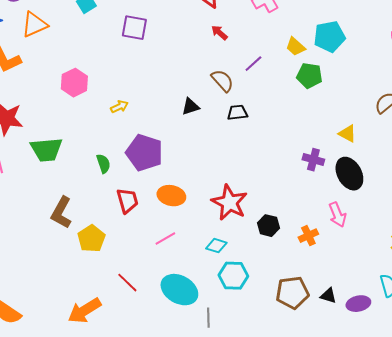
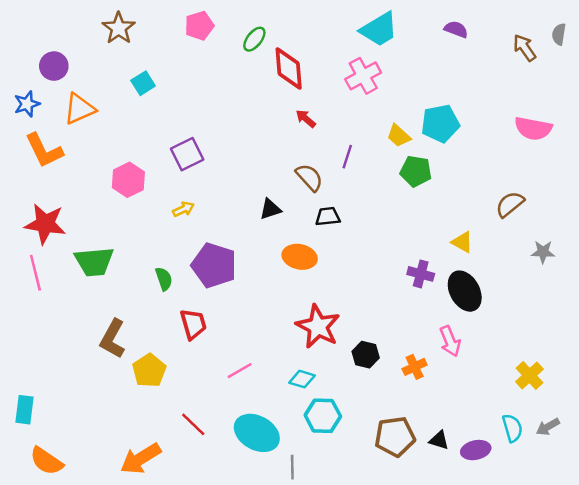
purple square: (134, 28) -> (187, 154), moved, turned -36
purple line: (253, 64) -> (347, 157), turned -30
orange ellipse: (171, 196) -> (300, 257), moved

